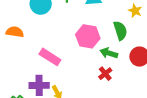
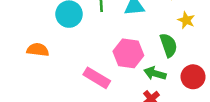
pink rectangle: (50, 57) -> (97, 78), moved

